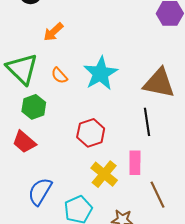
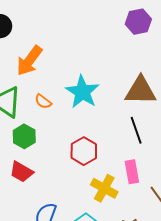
orange arrow: (53, 32) -> (29, 61), size x1.5

